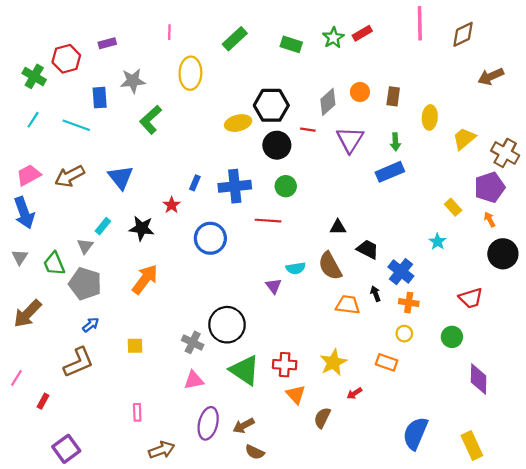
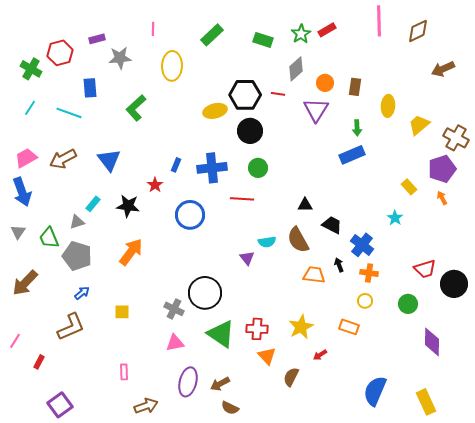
gray star: (133, 81) -> (120, 58), moved
gray diamond: (328, 102) -> (296, 69), moved
red line: (308, 130) -> (278, 94), moved
purple triangle: (350, 140) -> (316, 110), moved
gray triangle: (85, 246) -> (77, 222), turned 35
black circle: (503, 254) -> (454, 284), moved

